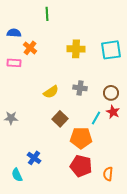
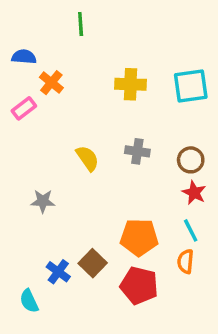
pink rectangle: (14, 63) -> (24, 108), turned -40
yellow semicircle: (51, 92) -> (88, 158), turned -91
gray star: (11, 118) -> (43, 201), moved
cyan line: (96, 118) -> (191, 230), moved, turned -56
brown square: (60, 119) -> (93, 263), moved
orange semicircle: (108, 174) -> (186, 261), moved

